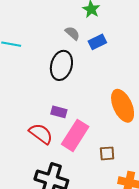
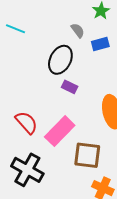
purple rectangle: (59, 112) -> (70, 87), moved
brown square: (107, 153) -> (87, 155), size x1.8

